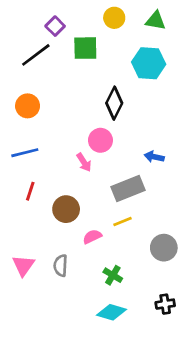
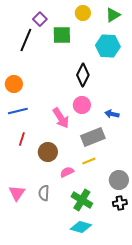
green triangle: (156, 21) -> (113, 15), turned -42
black line: (36, 55) -> (26, 40), turned -30
orange circle: (28, 106) -> (14, 84), moved
pink circle: (100, 140) -> (82, 105), moved
pink arrow: (84, 162) -> (61, 118), size x1.5
green cross: (113, 275) -> (82, 200), size x1.5
black cross: (165, 304) -> (120, 203), moved

